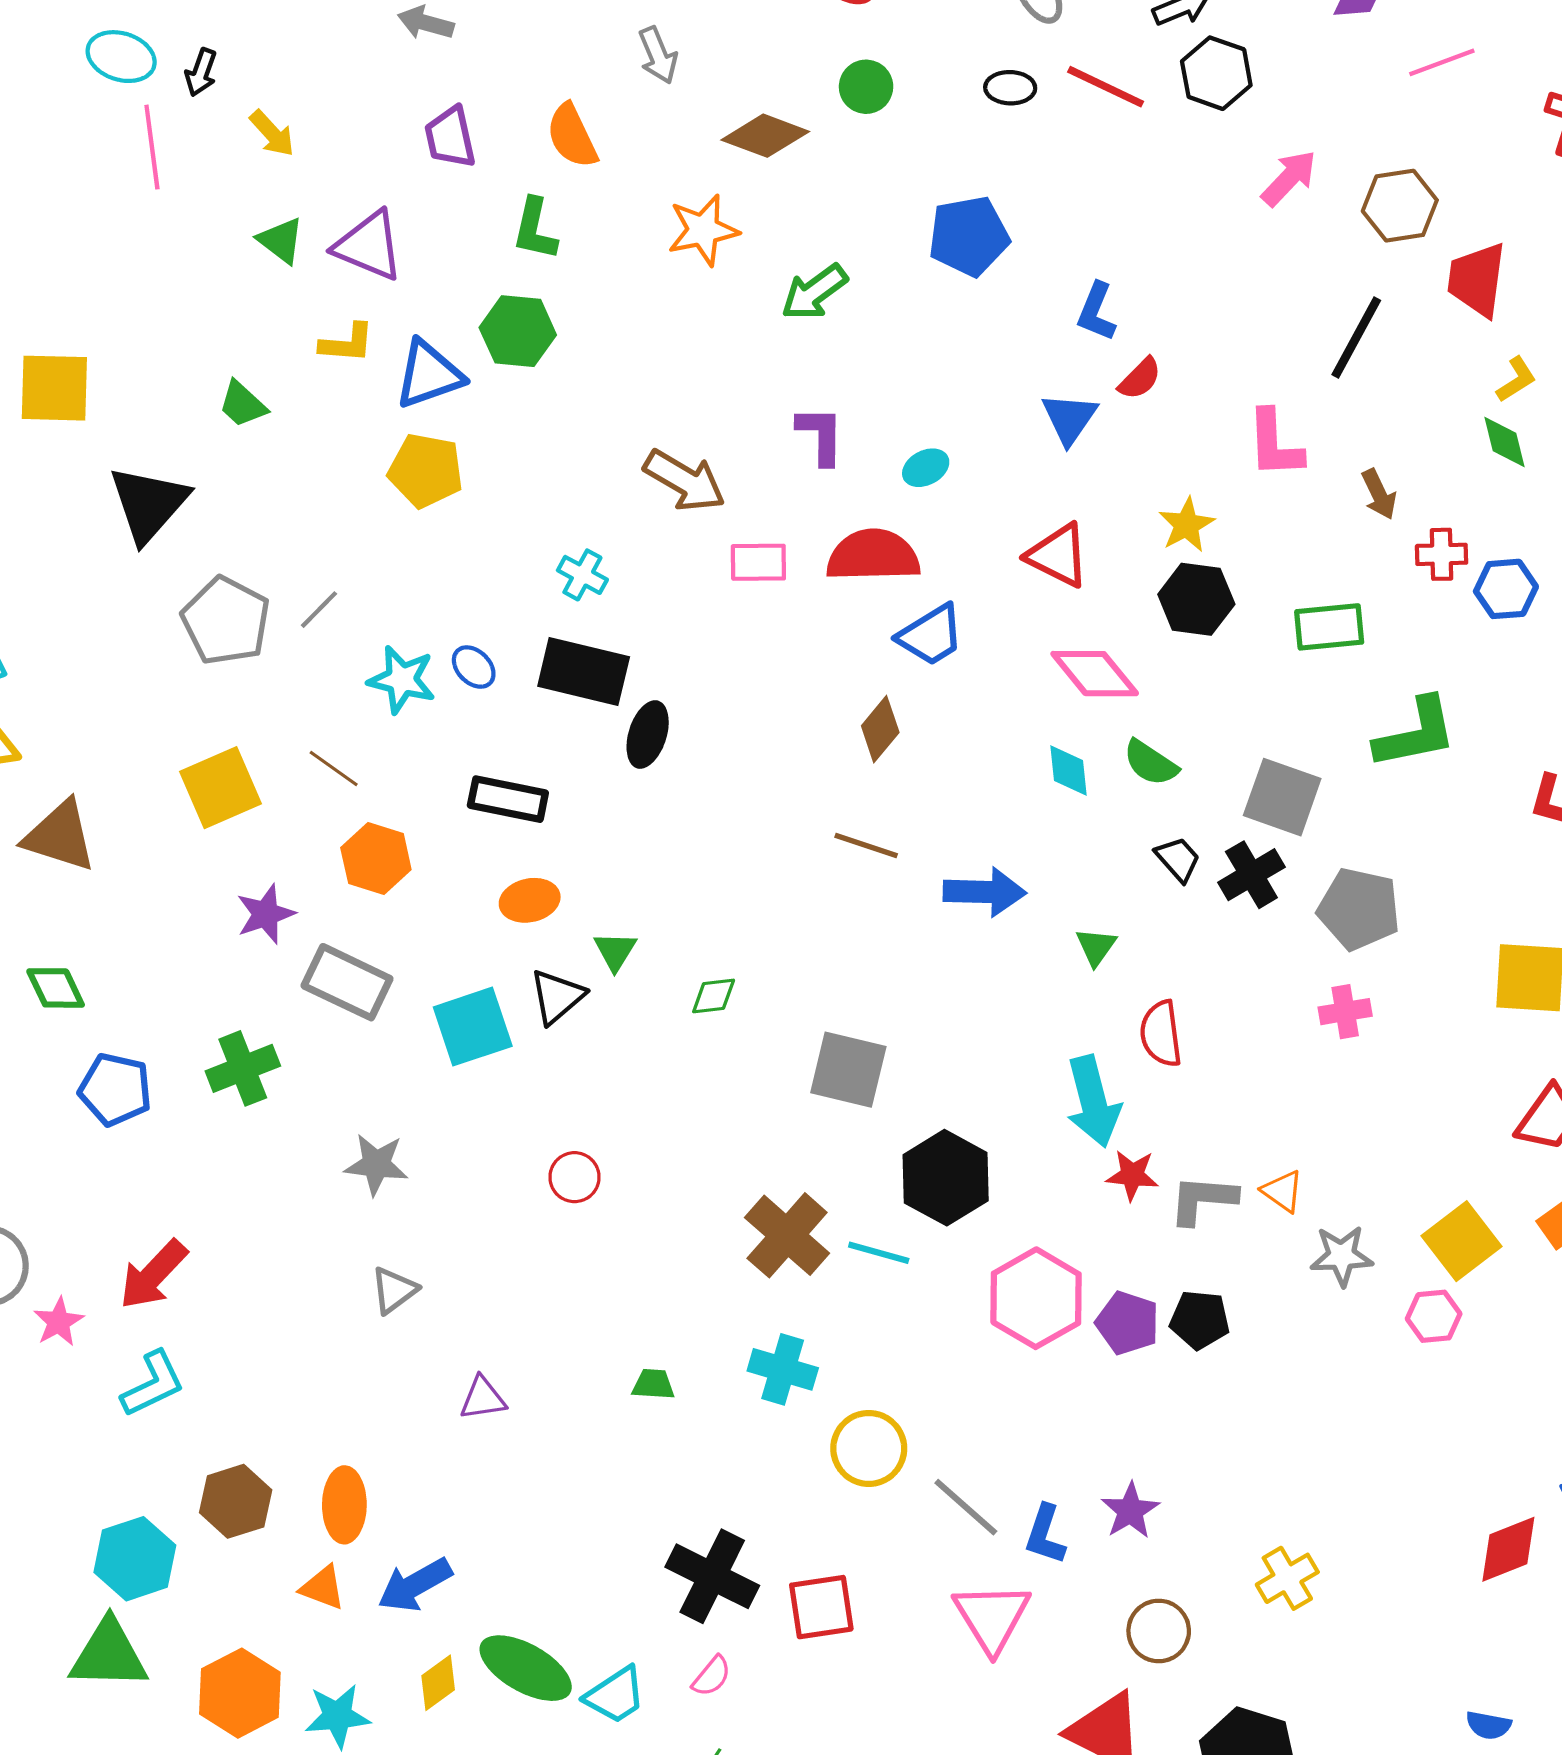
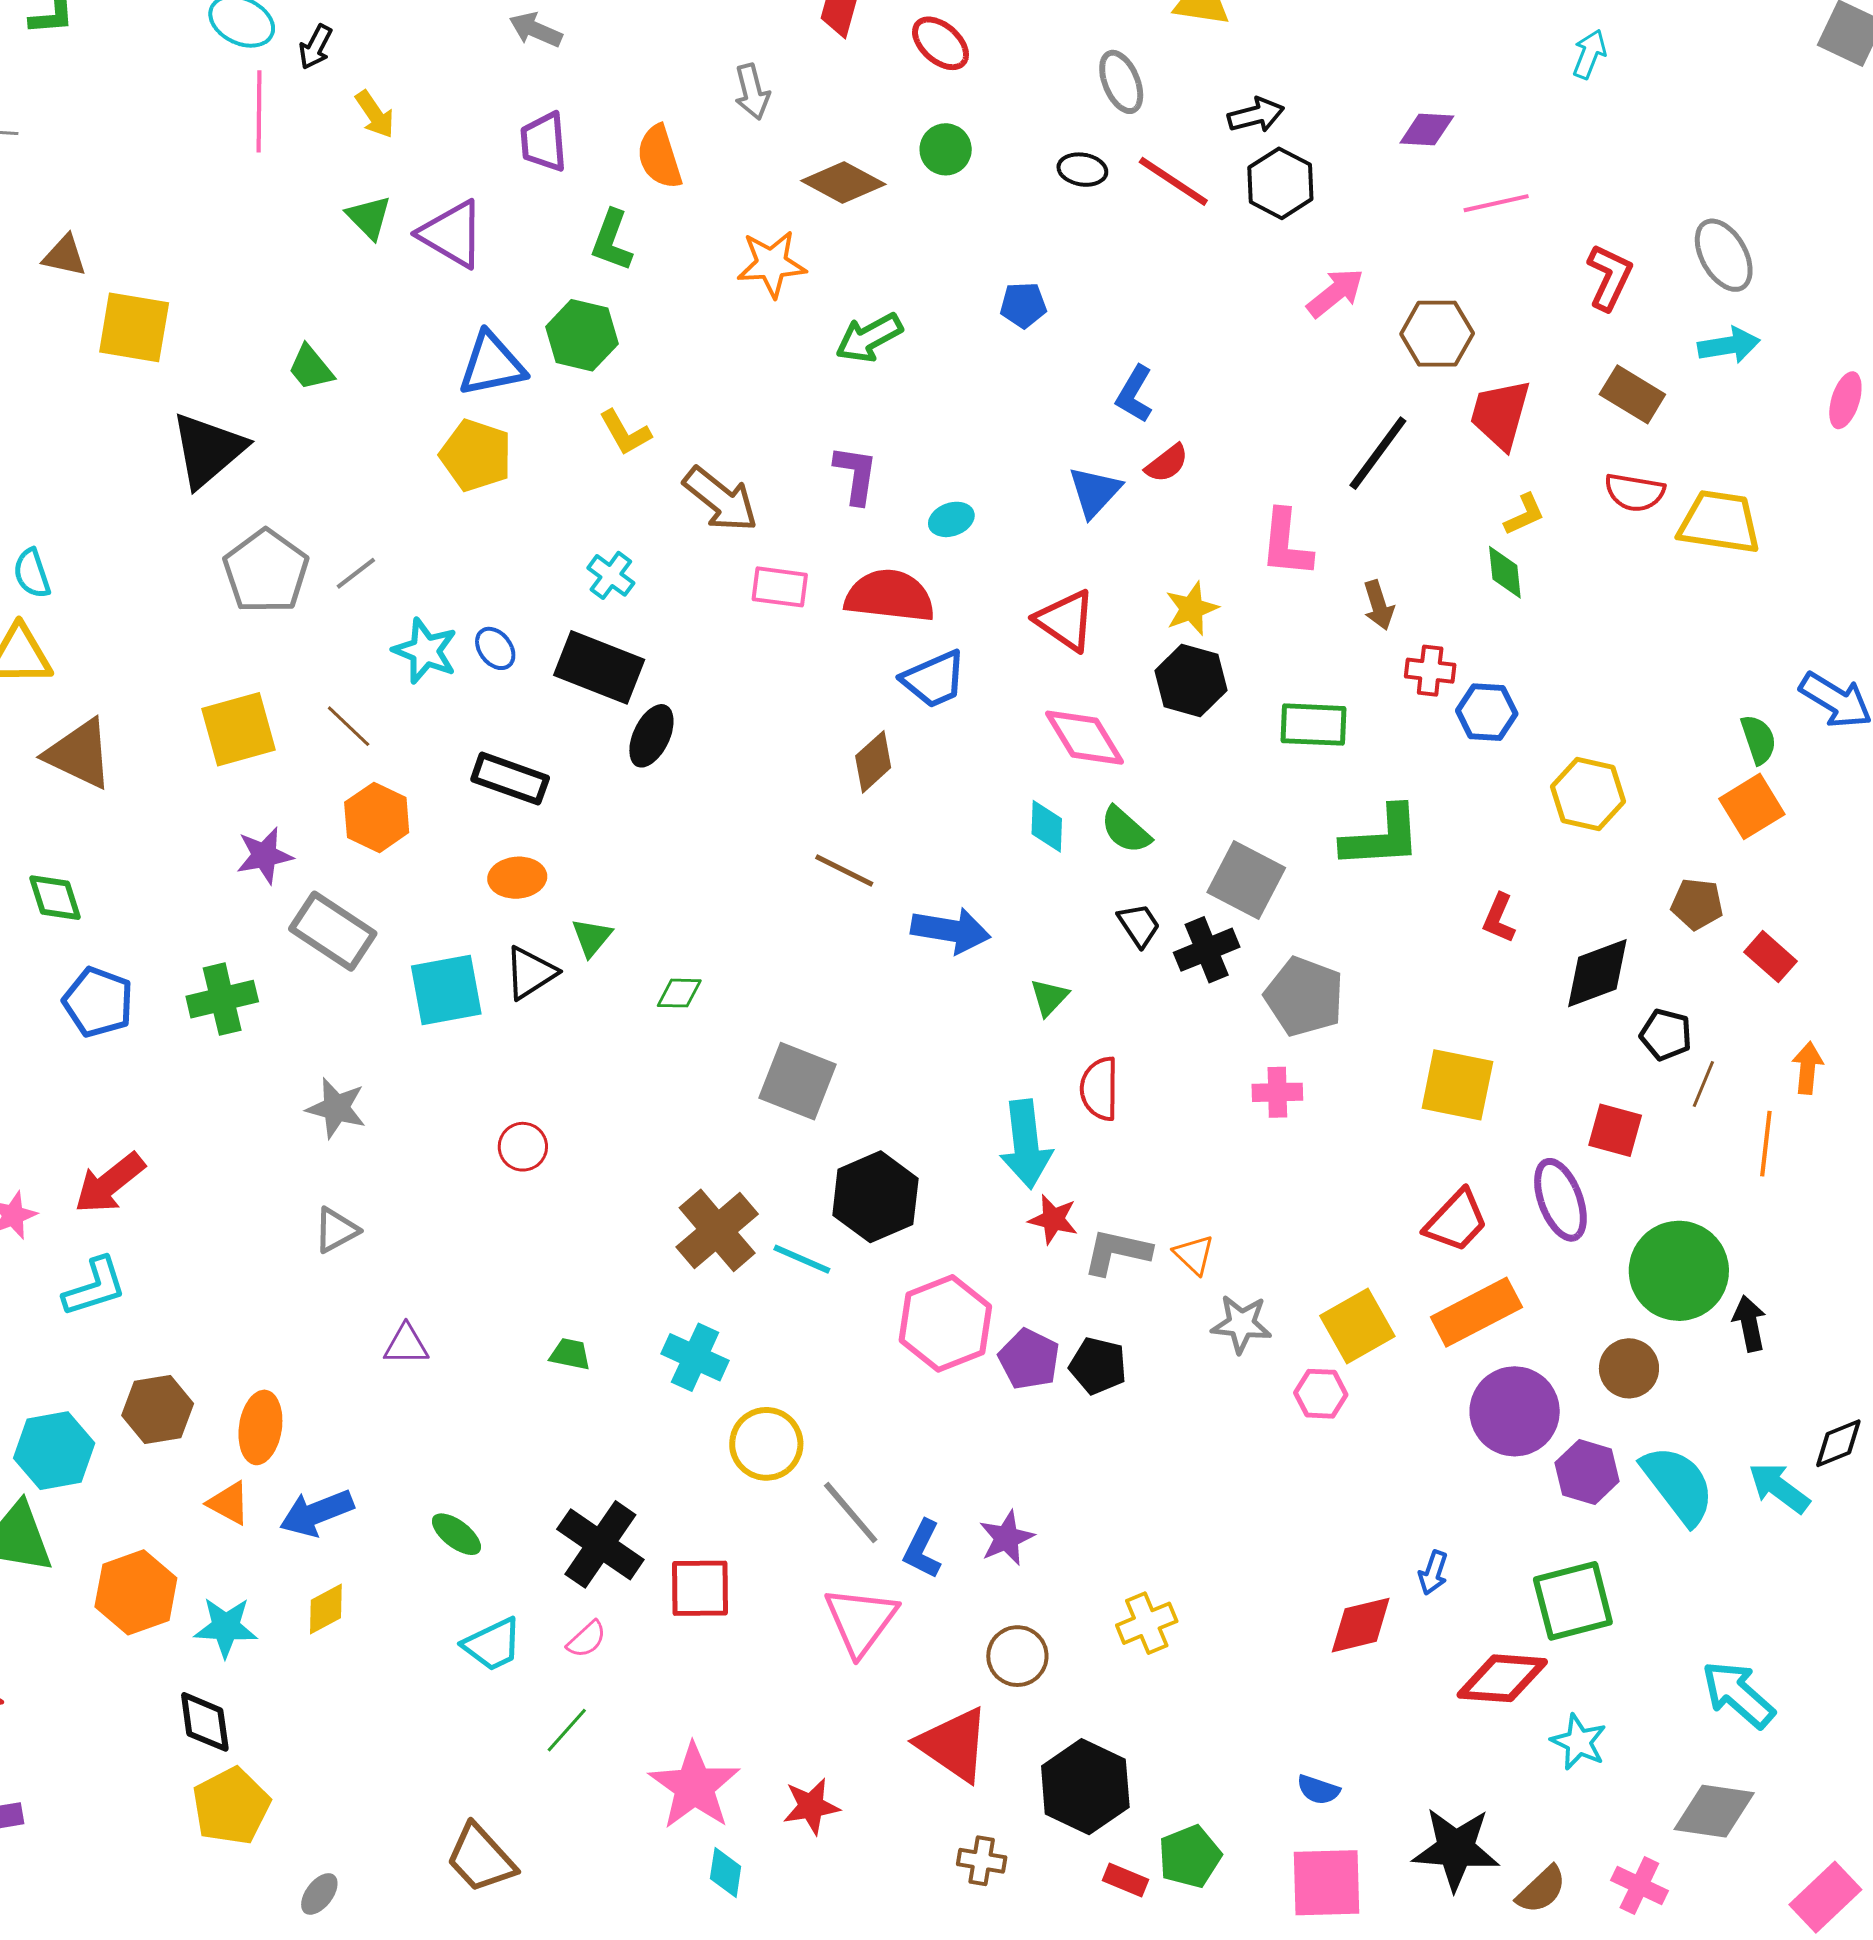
blue pentagon: (969, 236) -> (1023, 305), size x0.6
yellow L-shape: (347, 343) -> (625, 433), moved, turned 48
green ellipse: (526, 1668) -> (456, 1534), moved, size x0.6

